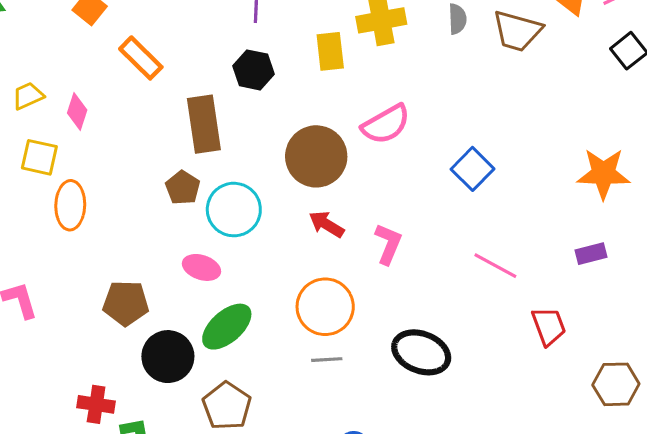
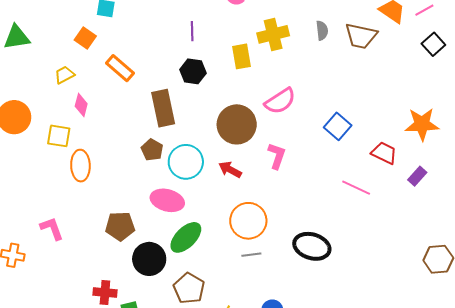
yellow trapezoid: (28, 96) -> (64, 75), moved
red arrow: (326, 224) -> (230, 170), moved
pink L-shape: (388, 244) -> (277, 156), moved
purple rectangle: (591, 254) -> (417, 176), turned -30
pink ellipse: (201, 267) -> (167, 200), size x1.4
red trapezoid: (549, 326) -> (384, 153), moved, turned -40

